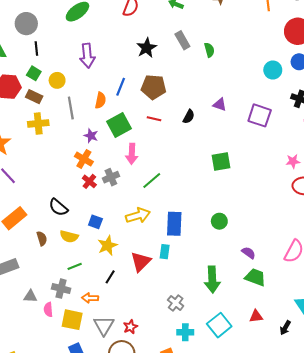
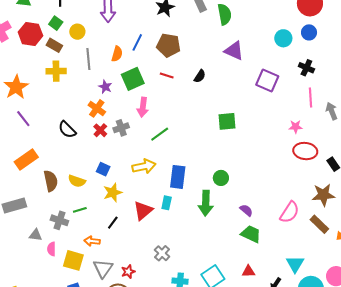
green semicircle: (209, 50) -> (225, 14), size x1.5
purple triangle: (220, 105) -> (234, 51), moved, size x1.5
black semicircle: (58, 207) -> (67, 130), moved
brown semicircle: (42, 238) -> (51, 181), size x1.5
green arrow: (212, 279) -> (206, 203), moved
gray cross: (61, 289) -> (59, 220), moved
gray cross: (176, 303) -> (162, 253), moved

